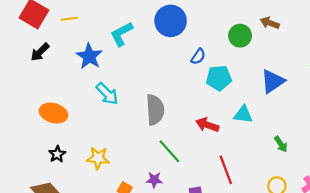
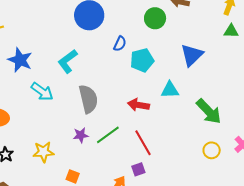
cyan L-shape: (122, 34) -> (68, 61), moved
green arrow: (281, 144) -> (209, 111), size x1.8
green line: (169, 151) -> (108, 135), turned -75
red line: (226, 170) -> (143, 143), moved
purple star: (154, 180) -> (81, 135), moved

